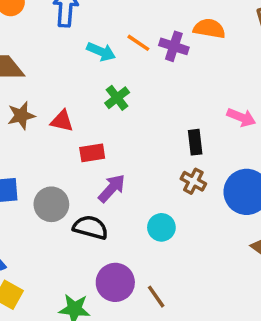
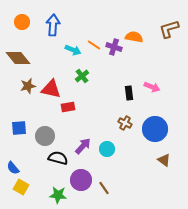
red triangle: (62, 121) -> (51, 89), size x1.5
black rectangle: (195, 142) -> (129, 93), moved
purple arrow: (112, 188) -> (83, 146), moved
black semicircle: (90, 227) -> (58, 158), moved

